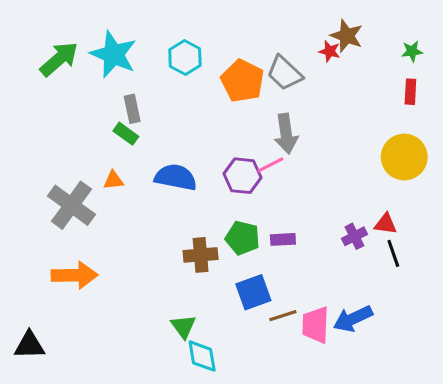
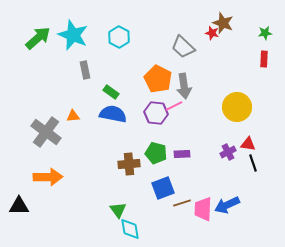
orange pentagon: (242, 81) -> (158, 79), moved
green rectangle: (126, 134) -> (111, 92), moved
yellow circle: (404, 157) -> (237, 107), moved
black triangle: (29, 345) -> (19, 206), moved

